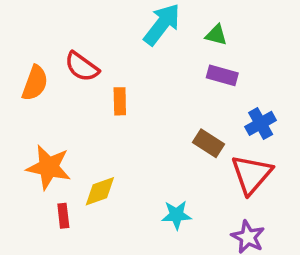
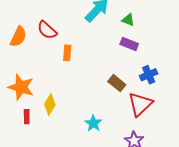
yellow diamond: (100, 191) -> (50, 105), turned -45
cyan star: (176, 215) -> (93, 123), turned 30

